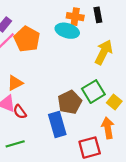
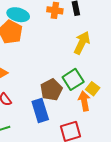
cyan ellipse: (67, 31) -> (18, 15), moved
orange arrow: (108, 128) -> (84, 101), moved

